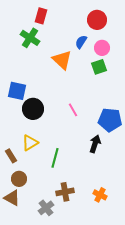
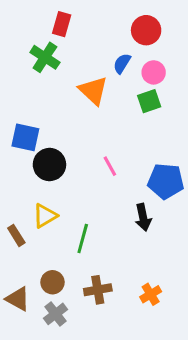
black arrow: (95, 144) -> (143, 217), turned 150
brown circle: (19, 179) -> (52, 282), moved
orange cross: (100, 195) -> (151, 294), turned 32
gray cross: (46, 208) -> (56, 314), moved

